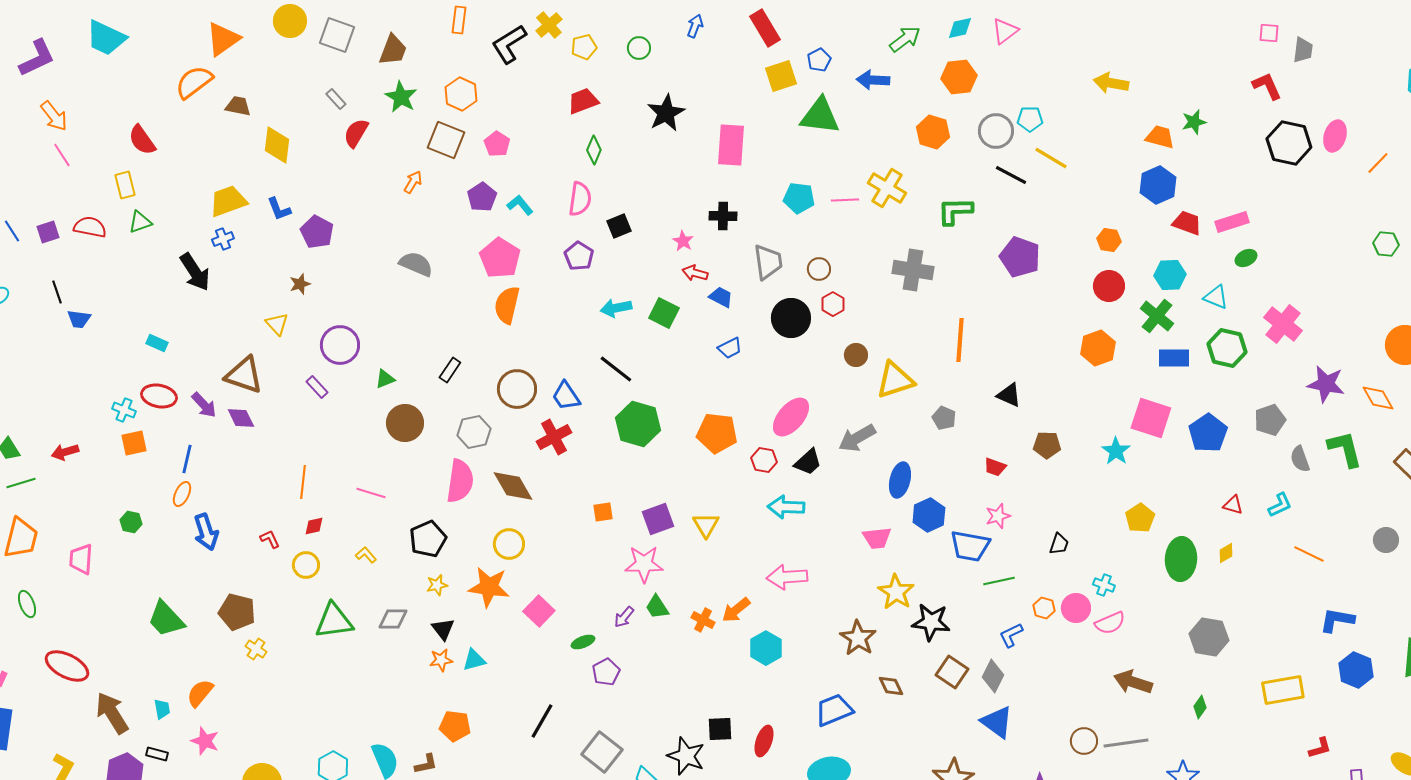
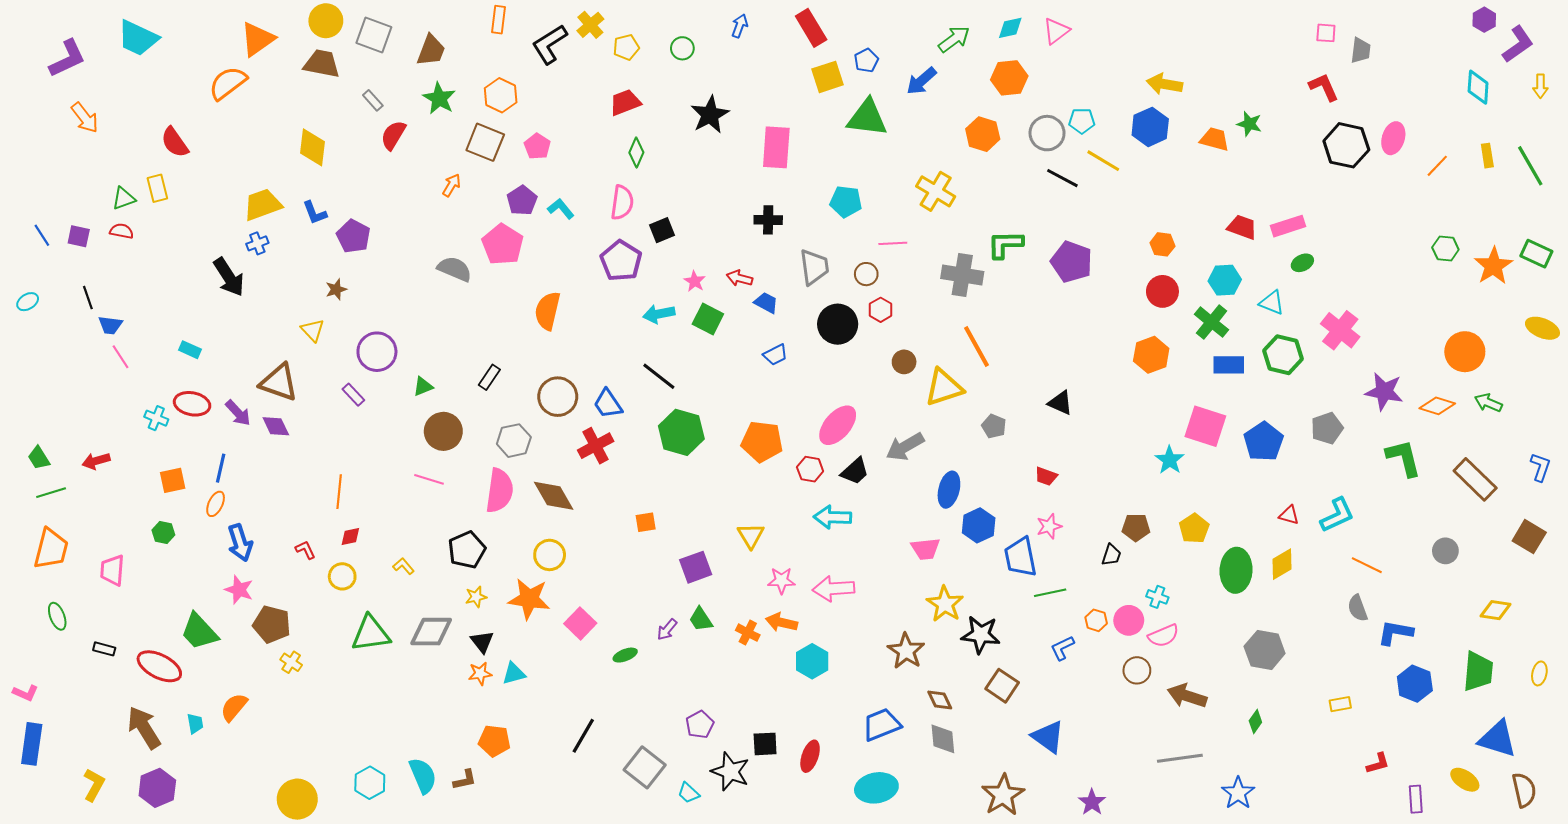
blue arrow: (873, 80) -> (921, 81), turned -44
brown trapezoid: (238, 106) -> (322, 64), moved, size x1.4
green star: (1194, 122) -> (1249, 124), turned 30
pink line: (62, 155) -> (121, 357), moved
blue hexagon: (1158, 185) -> (1150, 127), moved
pink line: (845, 200) -> (893, 243), moved
green L-shape: (955, 211) -> (1005, 244), moved
green triangle: (140, 222) -> (124, 198), moved
red semicircle: (90, 227) -> (122, 231), size x0.7
purple square: (48, 232) -> (79, 236), turned 30
pink star: (683, 241) -> (695, 281), moved
purple pentagon: (579, 256) -> (621, 261), size x1.4
pink pentagon: (500, 258) -> (503, 244), moved
orange line: (960, 340) -> (977, 347), moved, turned -33
orange diamond: (1378, 398) -> (1437, 406), turned -44
orange square: (134, 443) -> (173, 480), moved
brown pentagon: (1047, 445) -> (1136, 527), moved
gray semicircle: (1300, 459) -> (1358, 608), moved
pink line: (371, 493) -> (429, 479), moved
cyan L-shape: (1280, 505) -> (1337, 515), size x1.4
purple square: (658, 519) -> (696, 567), moved
blue trapezoid: (970, 546) -> (1020, 557), turned 69
yellow diamond: (1226, 553) -> (1282, 564), size x1.5
pink star: (644, 564) -> (781, 580), moved, size x0.7
orange arrow: (736, 610) -> (781, 622), turned 52
gray diamond: (393, 619) -> (431, 632), size x1.4
red ellipse: (67, 666) -> (159, 666), moved
purple pentagon: (606, 672) -> (700, 725), moved
gray diamond: (993, 676) -> (943, 739), moved, turned -32
yellow rectangle: (1283, 690) -> (1340, 704), size x0.5
pink star: (205, 741) -> (239, 590), moved
brown circle: (1084, 741) -> (1137, 670), moved
black rectangle: (157, 754) -> (104, 649), moved

